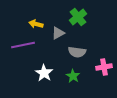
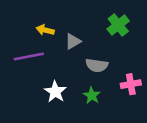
green cross: (78, 17) -> (118, 25), moved

